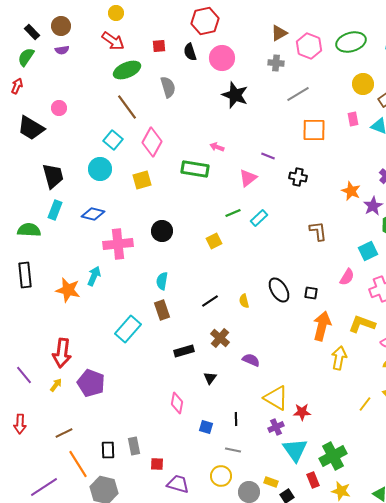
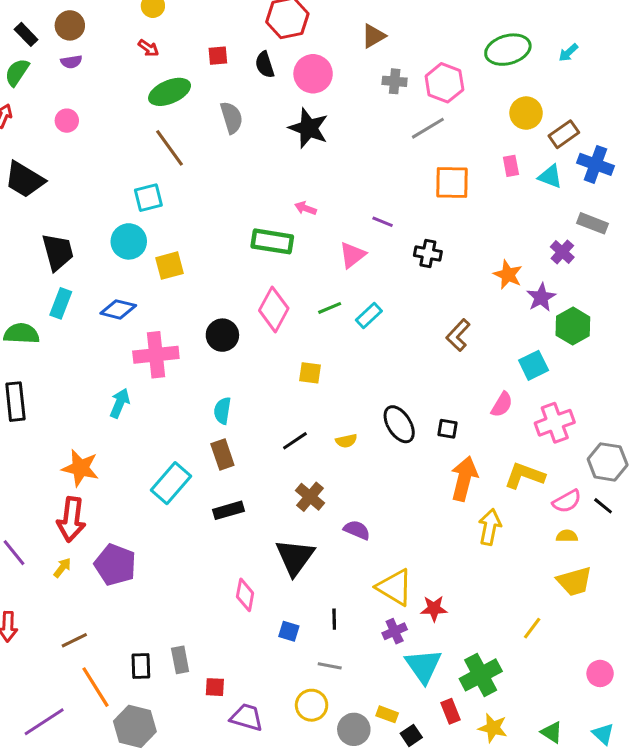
brown triangle: (279, 33) -> (373, 36), moved
red arrow: (113, 41) -> (148, 48), size x0.6
pink hexagon: (309, 46) -> (444, 83), moved
black star: (235, 95) -> (309, 128), moved
pink circle: (59, 108) -> (67, 121), moved
cyan square: (113, 140) -> (148, 198), turned 36
pink diamond: (152, 142) -> (274, 309), moved
yellow square: (142, 180) -> (170, 266), moved
brown L-shape: (318, 231) -> (458, 335), turned -130
yellow square: (214, 241) -> (310, 373), moved, turned 35
orange star: (68, 290) -> (80, 468), moved
yellow semicircle: (244, 301) -> (346, 441), turned -88
black rectangle: (184, 351) -> (228, 510), moved
black triangle: (210, 378) -> (295, 557), size x2.0
yellow line: (365, 404) -> (532, 628), moved

